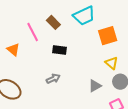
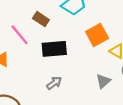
orange square: (108, 36) -> (97, 35), moved
black rectangle: (59, 50) -> (54, 49), size x1.5

